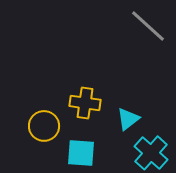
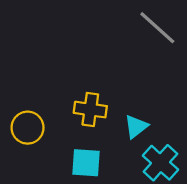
yellow circle: (44, 126) -> (28, 128), moved

